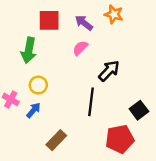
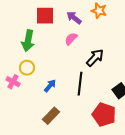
yellow circle: (38, 85) -> (27, 68), moved
blue arrow: (34, 110) -> (50, 86), moved
red pentagon: (120, 139) -> (104, 115), turned 30

